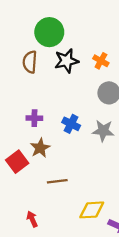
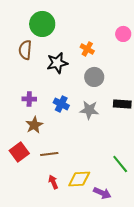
black star: (67, 61) -> (57, 63), moved
red square: (17, 162) -> (19, 152), moved
red arrow: (32, 219) -> (53, 182), moved

